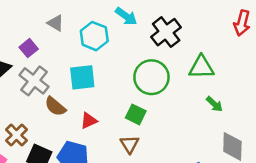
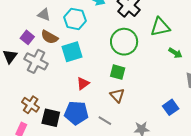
brown semicircle: (55, 106) -> (49, 37), moved

